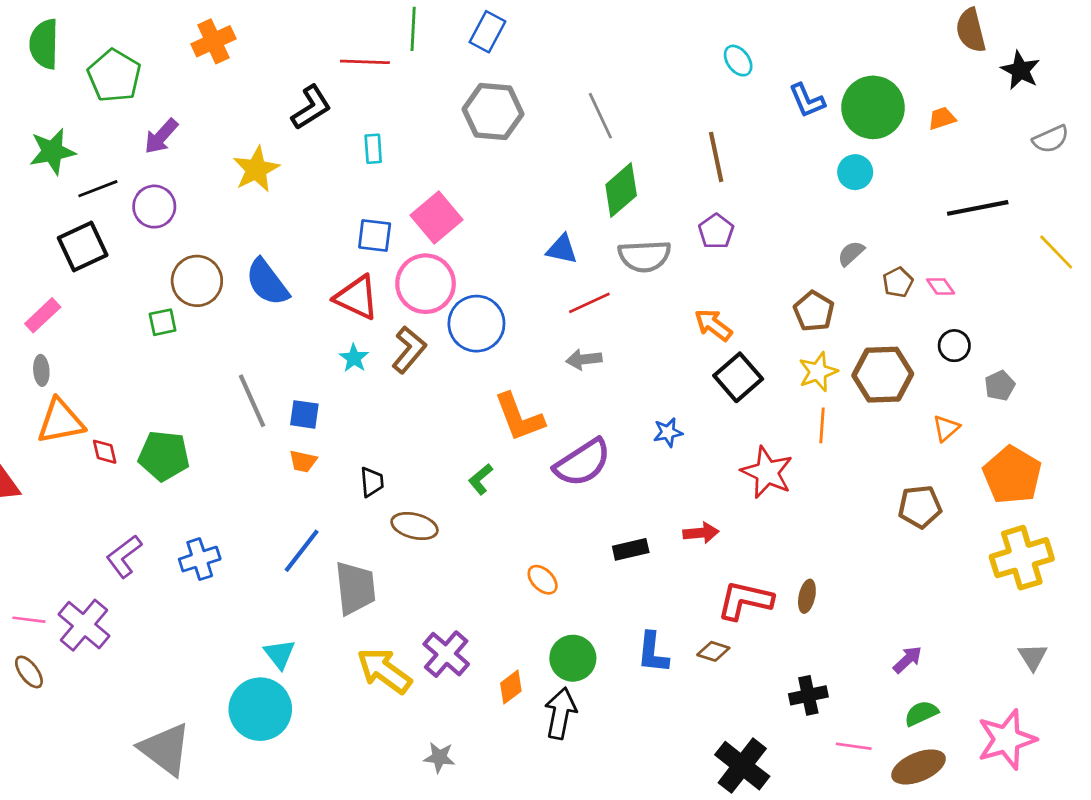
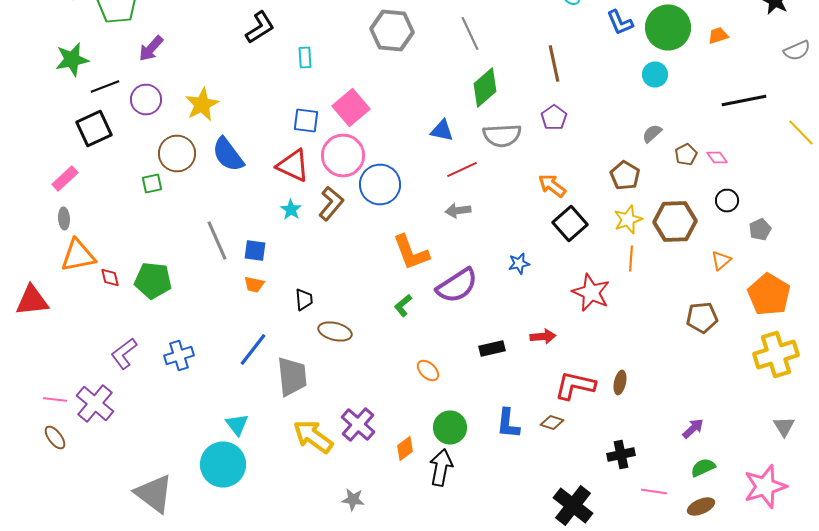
yellow star: (256, 169) -> (202, 104), moved
green L-shape: (481, 479) -> (403, 306), moved
brown ellipse: (918, 767) -> (701, 506), size x0.7

